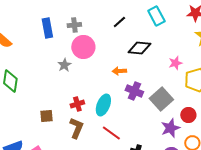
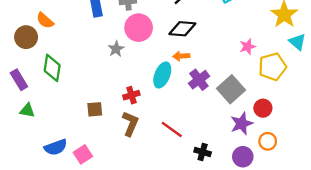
black diamond: (139, 48) -> (182, 29), moved
purple cross: (134, 91) -> (199, 80), turned 30
cyan ellipse: (103, 105) -> (162, 75), moved

